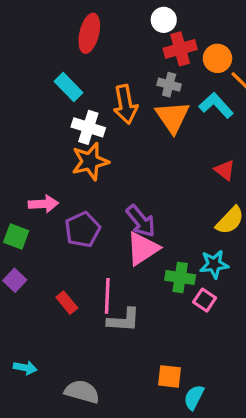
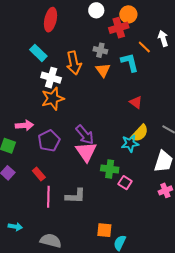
red cross: (180, 49) -> (119, 28), moved
orange circle: (217, 58) -> (128, 14), moved
cyan L-shape: (216, 105) -> (130, 62), turned 30
orange triangle: (172, 117) -> (103, 70), size x0.7
pink triangle: (143, 249) -> (86, 152), turned -30
cyan star: (214, 264) -> (130, 143), moved
pink line: (107, 296) -> (48, 197), moved
red rectangle: (67, 303) -> (39, 174), moved

